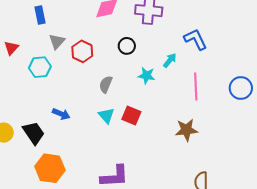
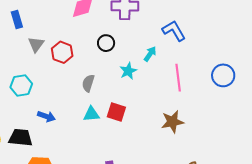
cyan hexagon: (40, 67) -> (21, 86), moved
cyan star: (147, 76) -> (128, 71), turned -30
cyan triangle: (106, 116) -> (91, 114), turned -48
black trapezoid: (34, 133) -> (21, 138), turned -45

